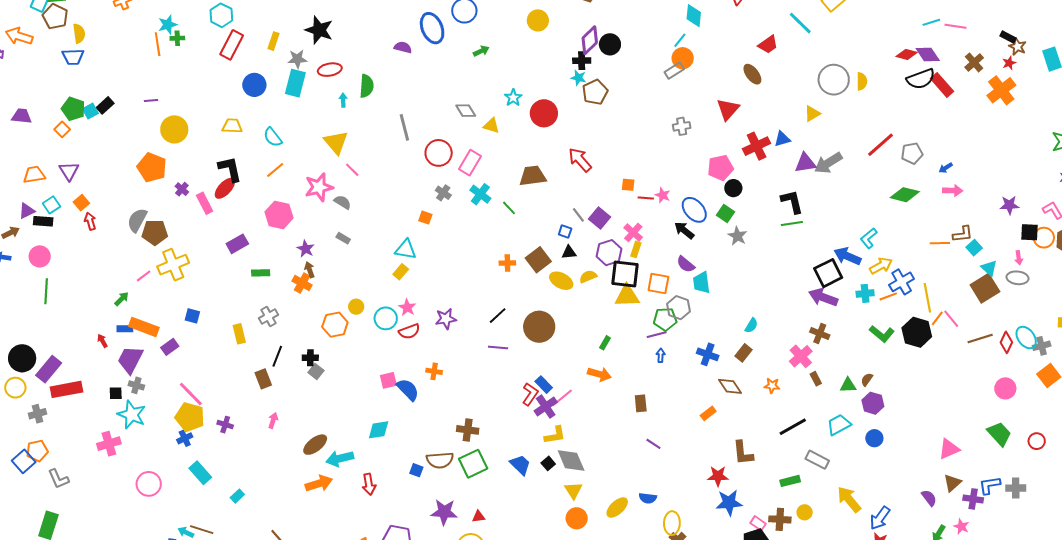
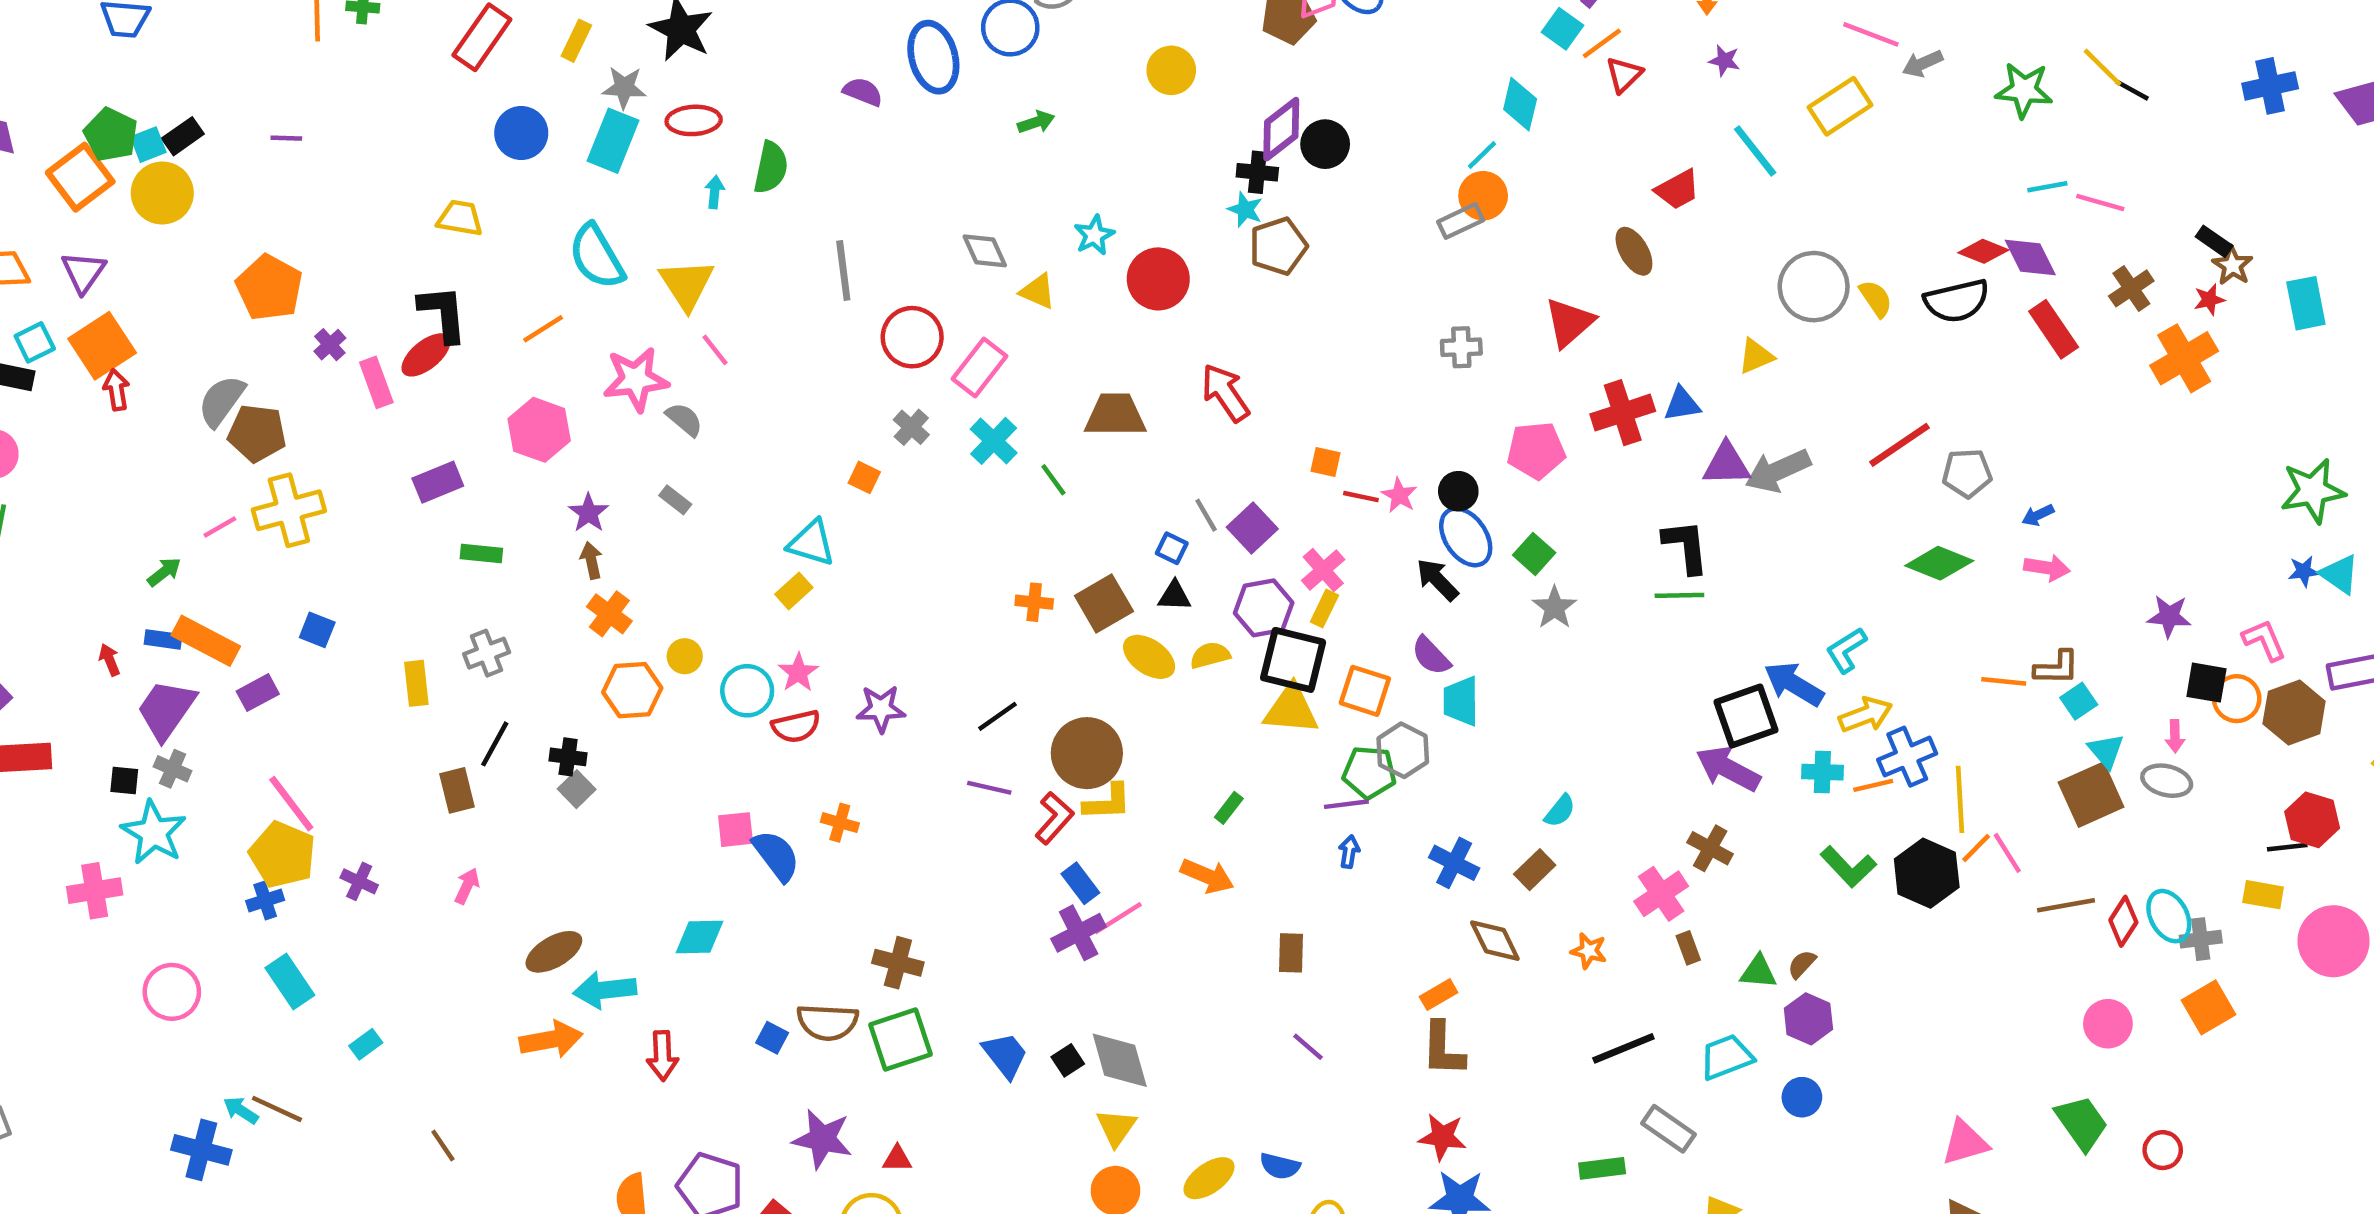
black semicircle: (921, 79) -> (1957, 301), moved
yellow semicircle: (862, 81) -> (1876, 299), turned -42
orange square: (62, 129) -> (80, 177), size x1.8
yellow circle: (174, 129) -> (162, 193), moved
cyan semicircle: (273, 137) -> (597, 257), moved, size x1.4
black circle: (733, 188) -> (1458, 491), moved
orange square: (81, 203) -> (102, 346), size x1.8
orange cross: (302, 283) -> (609, 614), moved
red L-shape: (530, 394) -> (1054, 818), moved
yellow L-shape: (555, 435) -> (1108, 802), moved
brown L-shape: (743, 453) -> (1443, 1049), moved

